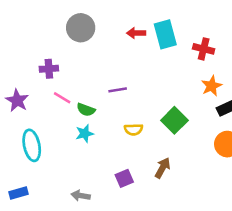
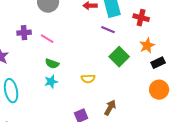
purple line: (118, 90) -> (108, 30), moved, turned 32
pink line: (62, 98) -> (47, 39), moved
green square: (174, 120) -> (119, 57), moved

